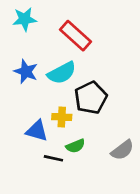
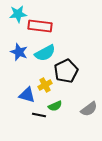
red rectangle: (76, 36) -> (40, 26), moved, turned -35
yellow cross: (62, 117) -> (45, 85), turned -32

